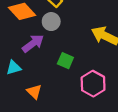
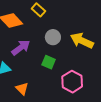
gray circle: (51, 22) -> (53, 37), moved

